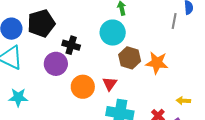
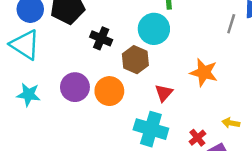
brown hexagon: (130, 58) -> (135, 60), moved
purple circle: (56, 64) -> (75, 87), moved
red triangle: (110, 84) -> (164, 93), moved

